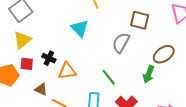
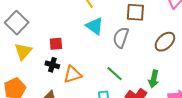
cyan triangle: (80, 28) -> (95, 26), moved
red square: (27, 64) -> (56, 44), moved
green arrow: (149, 74) -> (154, 79), moved

